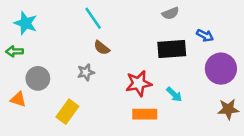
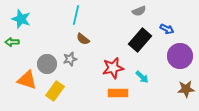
cyan line: (93, 18) -> (76, 15), turned 48
black rectangle: (172, 49) -> (140, 40), turned -45
gray circle: (38, 78) -> (47, 64), moved
orange triangle: (18, 99) -> (27, 80), moved, size x1.5

